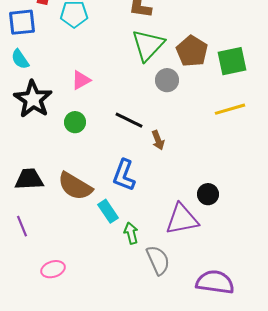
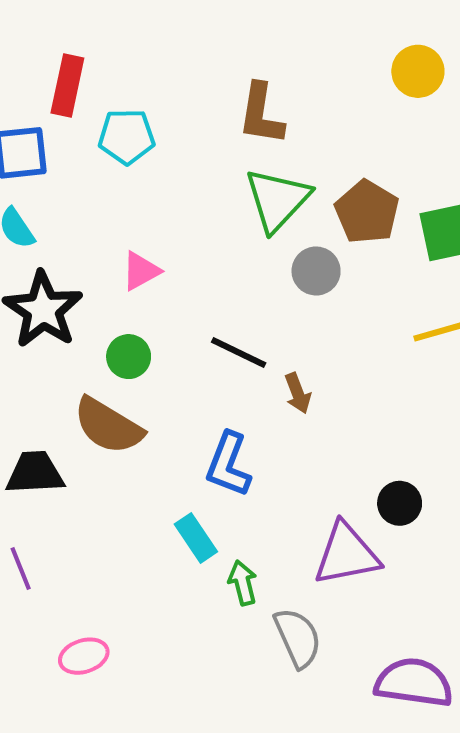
brown semicircle: (75, 186) -> (108, 426), moved

